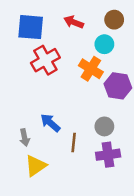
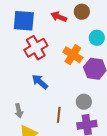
brown circle: (114, 20) -> (82, 12), moved
cyan circle: (104, 44) -> (97, 38), moved
blue arrow: (50, 123) -> (40, 82), moved

